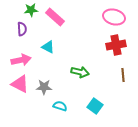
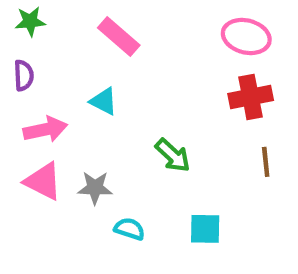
green star: (31, 10) -> (30, 21), moved
purple semicircle: (22, 29) -> (24, 75), moved
green arrow: (80, 72) -> (173, 155), turned 30
cyan square: (95, 106) -> (205, 229), turned -35

